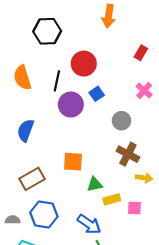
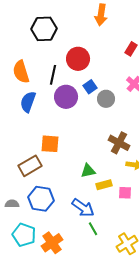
gray circle: (121, 121) -> (106, 99), moved
blue semicircle: (26, 130) -> (28, 102), moved
orange square: (73, 162) -> (50, 144), moved

